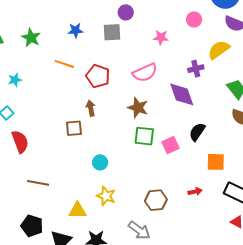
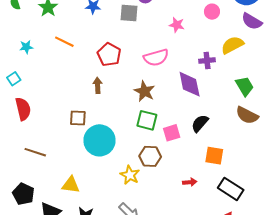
orange line: (64, 64) -> (64, 42), moved
brown square: (74, 128) -> (78, 118), moved
cyan circle: (100, 162) -> (100, 140), size x2.0
yellow star: (106, 196) -> (130, 175), moved
brown hexagon: (156, 200) -> (150, 156), moved

